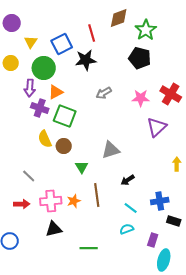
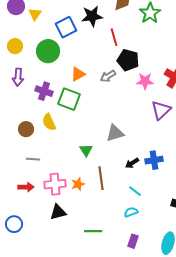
red line: (92, 33) -> (114, 37), moved
yellow triangle: (31, 42) -> (35, 14), moved
black pentagon: (140, 58) -> (128, 60), moved
black star: (86, 60) -> (92, 16), moved
purple arrow: (30, 88) -> (18, 77), moved
orange triangle: (56, 92) -> (78, 74), moved
brown circle: (64, 146) -> (26, 129), moved
gray line: (29, 176) -> (33, 159), turned -40
blue cross: (160, 201) -> (154, 160), moved
purple rectangle: (153, 240) -> (133, 241), moved

